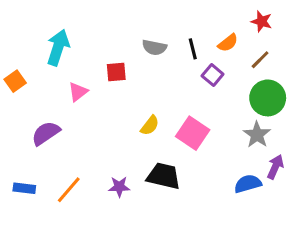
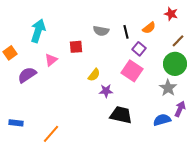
brown line: (260, 60) -> (178, 41), moved
yellow semicircle: (150, 125) -> (94, 75), moved
purple semicircle: (46, 133) -> (27, 75), moved
pink square: (193, 133) -> (132, 71), moved
black trapezoid: (164, 176) -> (121, 115), moved
purple star: (119, 187) -> (106, 91), moved
orange line: (69, 190) -> (51, 134), moved

